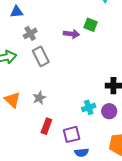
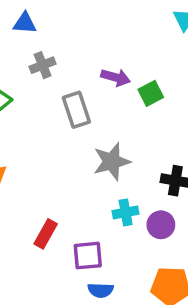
green square: (91, 25) -> (151, 93), moved, turned 32
gray rectangle: (41, 56) -> (76, 110), moved
gray star: (39, 98) -> (112, 162), moved, size x1.5

